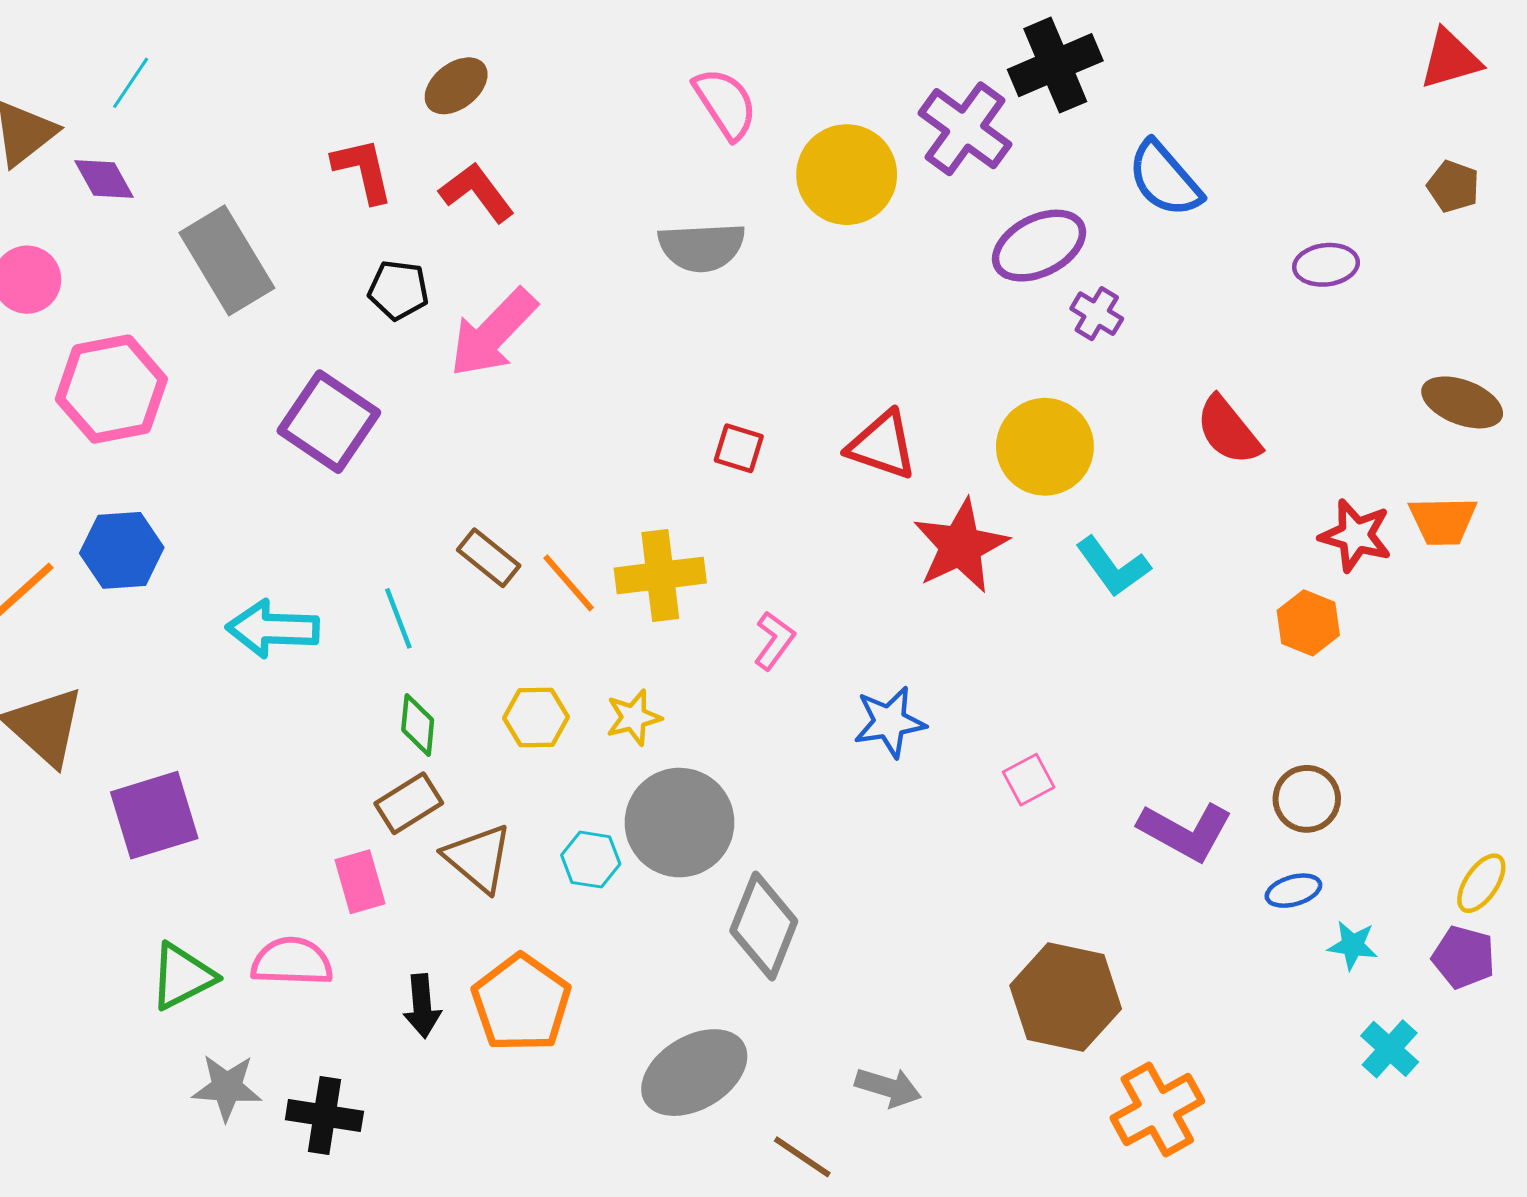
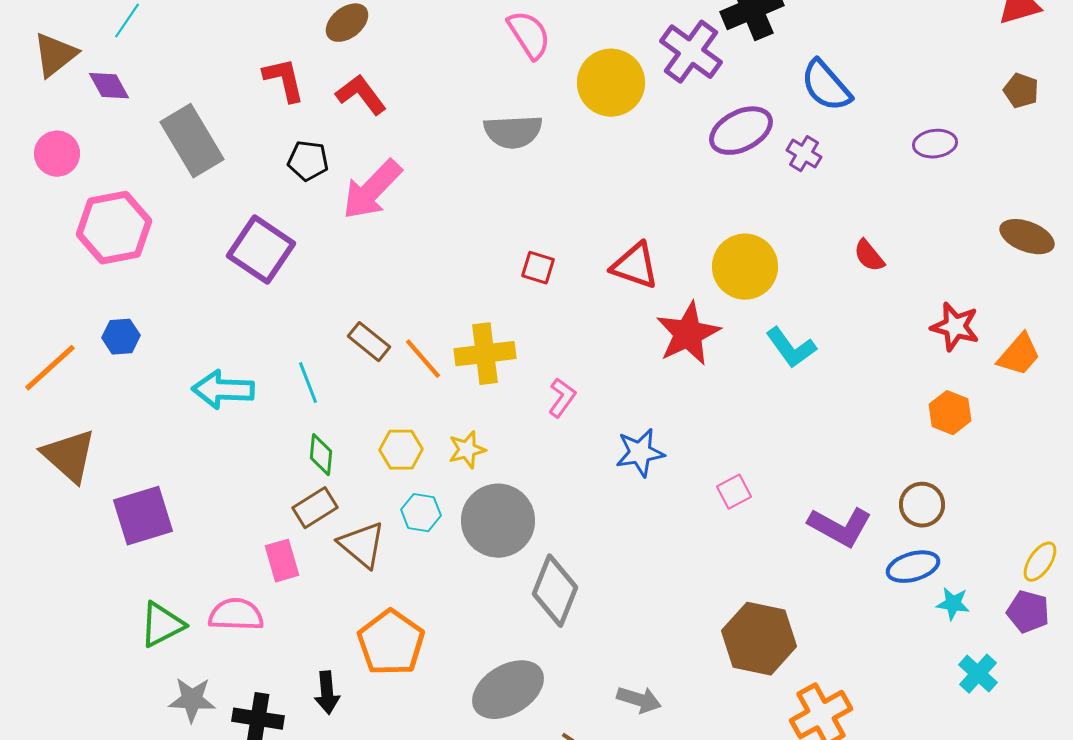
purple cross: (1097, 314) -> (804, 154), moved
red semicircle: (1228, 430) -> (869, 256), size x0.7
orange trapezoid: (1443, 521) -> (1019, 355), moved, turned -48
blue hexagon: (122, 550) -> (121, 337), size x0.7
orange hexagon: (1308, 623) -> (950, 413), moved
cyan hexagon: (591, 860) -> (421, 513), moved
blue ellipse: (1293, 891) -> (913, 567), size x1.4
black arrow: (422, 1006) -> (327, 693), moved

